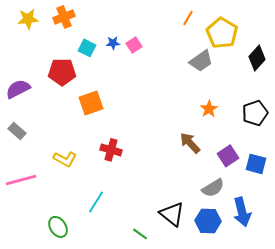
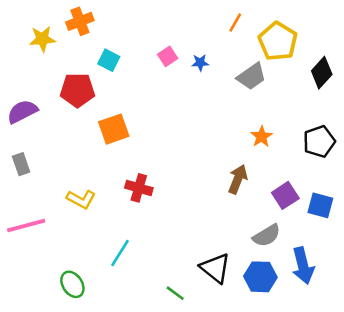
yellow star: (28, 19) -> (42, 39), moved
blue star: (113, 43) -> (200, 63), moved
gray rectangle: (17, 131) -> (21, 164), turned 30
brown arrow: (190, 143) -> (238, 179), turned 65

